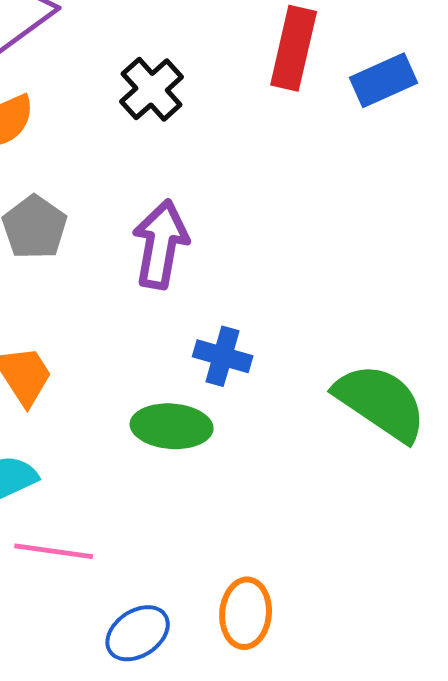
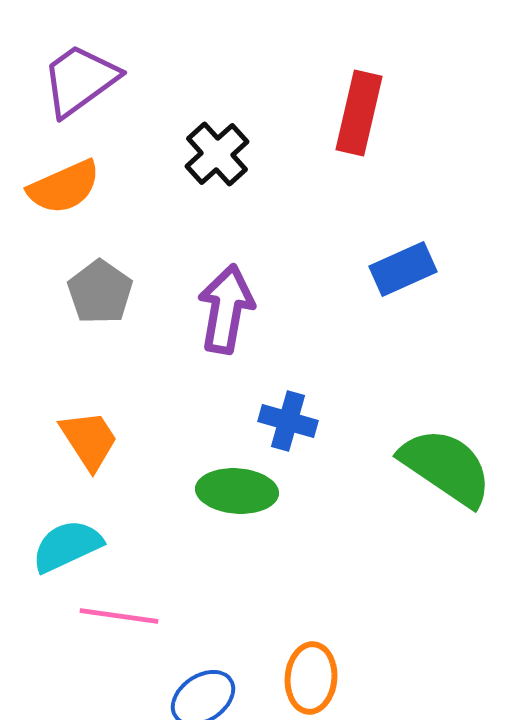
blue rectangle: (384, 80) -> (403, 269), moved

